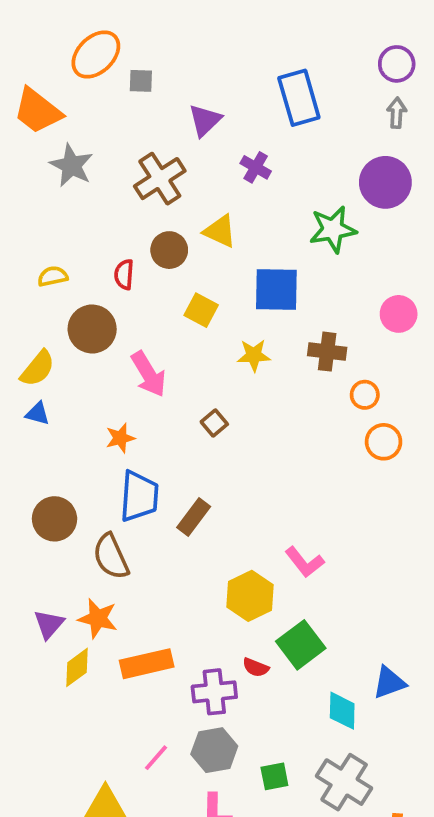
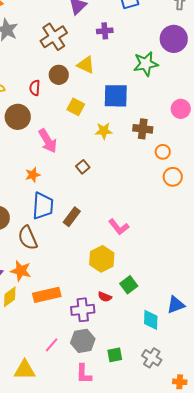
purple cross: (256, 167) -> (105, 31), turned -35
pink L-shape: (305, 562) -> (119, 227), moved
green square: (301, 645) -> (129, 285), size x0.7
gray cross: (344, 782) -> (152, 358), size x0.7

